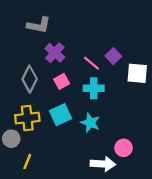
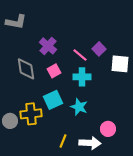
gray L-shape: (39, 25) -> (16, 22), moved
gray diamond: (30, 79) -> (26, 69), turned -35
yellow cross: (27, 118) -> (31, 114), moved
yellow line: (27, 162) -> (63, 141), moved

